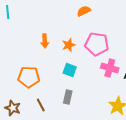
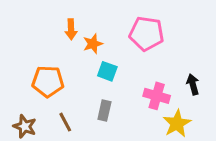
orange star: (69, 45) -> (93, 44), moved
pink cross: (110, 68) -> (157, 96), moved

